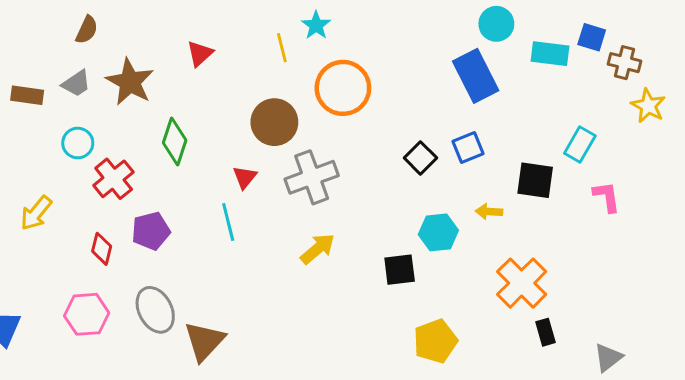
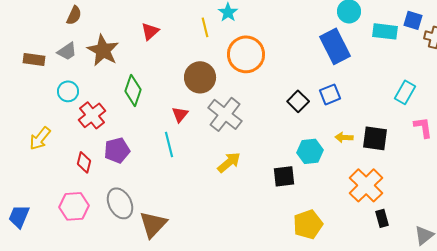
gray cross: (312, 177) -> (225, 114), turned -32
black square: (535, 180) -> (375, 138), moved

